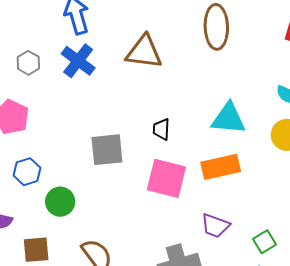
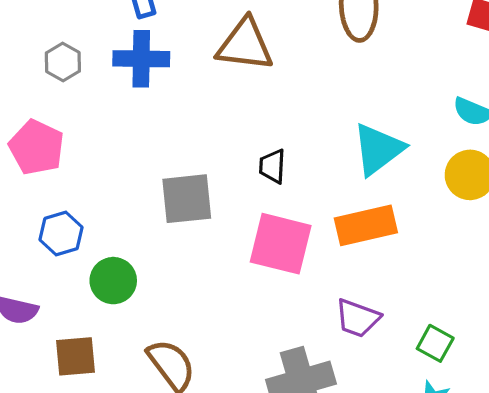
blue cross: (78, 61) -> (141, 59), turned -36
cyan triangle: (229, 119) -> (378, 149), turned -42
green square: (265, 242) -> (435, 343), turned -30

